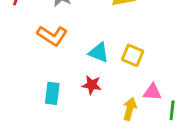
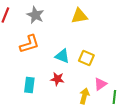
orange L-shape: (52, 36) -> (29, 44), turned -50
pink triangle: (152, 92) -> (100, 84), turned -40

